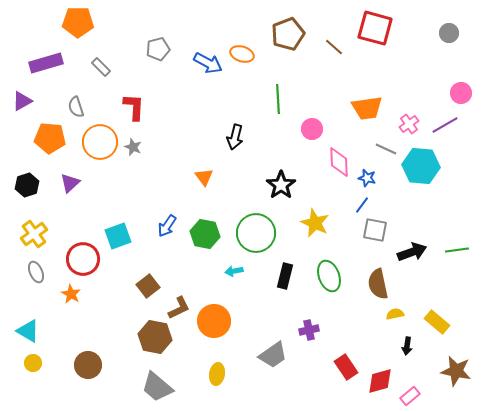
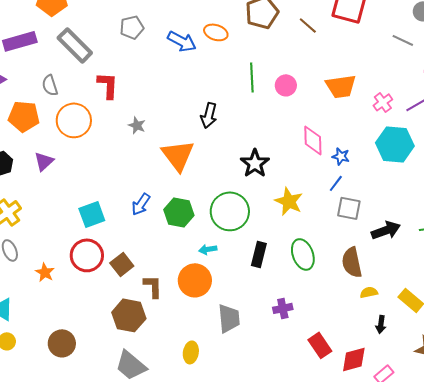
gray rectangle: (101, 67) -> (75, 45), size x1.8
pink circle: (312, 129) -> (286, 85), moved
gray star: (133, 147) -> (137, 125), moved
gray line: (386, 149) -> (403, 40), moved
orange triangle: (204, 177) -> (178, 155), size x1.8
red circle: (83, 259) -> (87, 255), moved
brown L-shape: (179, 308) -> (153, 286), turned -65
orange circle: (214, 321) -> (195, 280), moved
gray trapezoid: (273, 355) -> (229, 318), moved, turned -60

